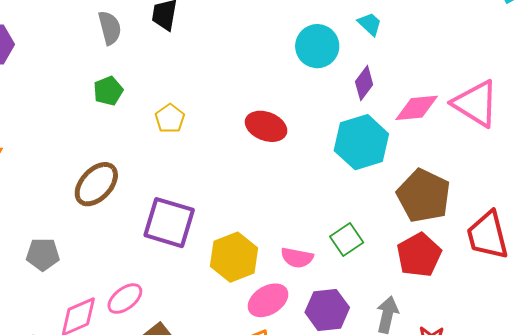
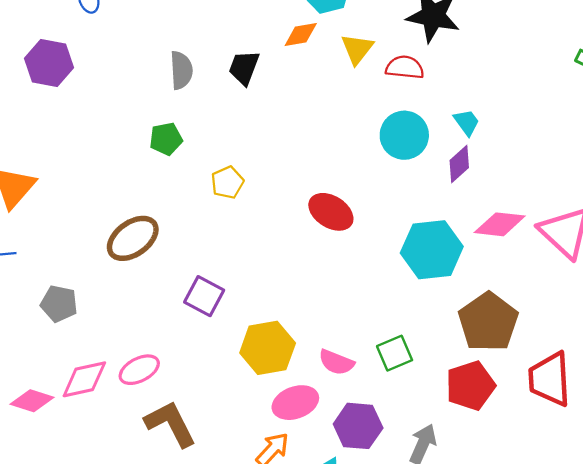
purple diamond: (364, 83) -> (459, 164), moved
purple square: (169, 223) -> (204, 296), size x0.7

